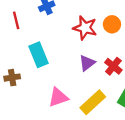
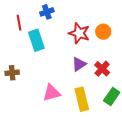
cyan rectangle: (39, 55) -> (36, 40), moved
yellow rectangle: (93, 102) -> (82, 99), turned -65

